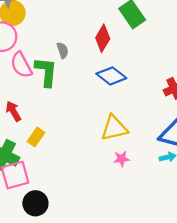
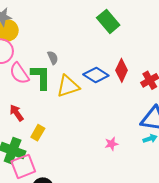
red diamond: (103, 38) -> (122, 70), moved
yellow triangle: (114, 128) -> (68, 86), moved

